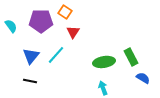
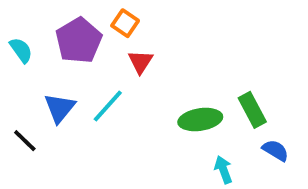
purple pentagon: (41, 21) -> (79, 40), turned -30
black line: (30, 81) -> (25, 141), moved, turned 32
cyan arrow: (103, 88) -> (223, 170), moved

